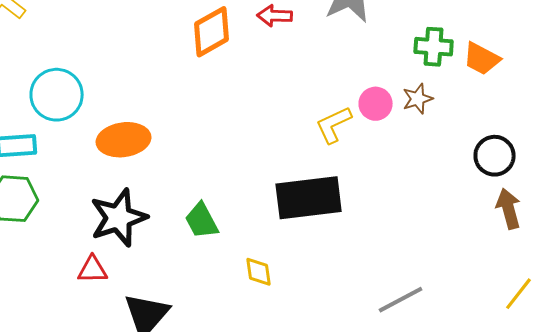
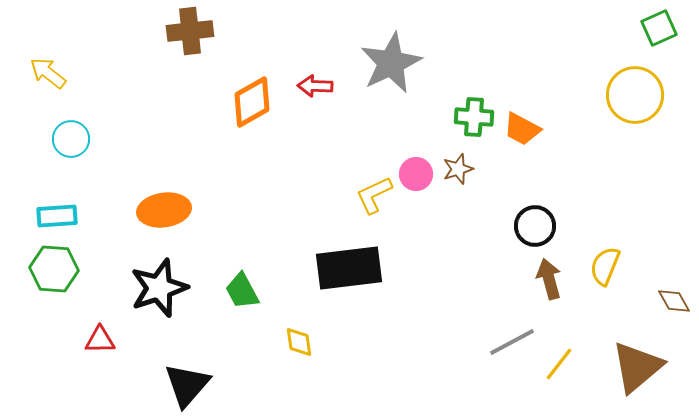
cyan circle: (57, 95) -> (71, 139), moved, size x0.7
red triangle: (93, 270) -> (100, 340), moved
gray line: (401, 300) -> (512, 342), moved

